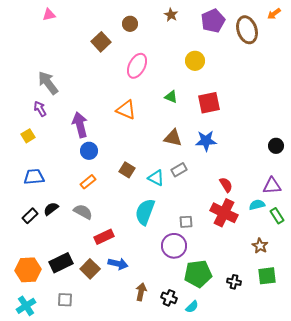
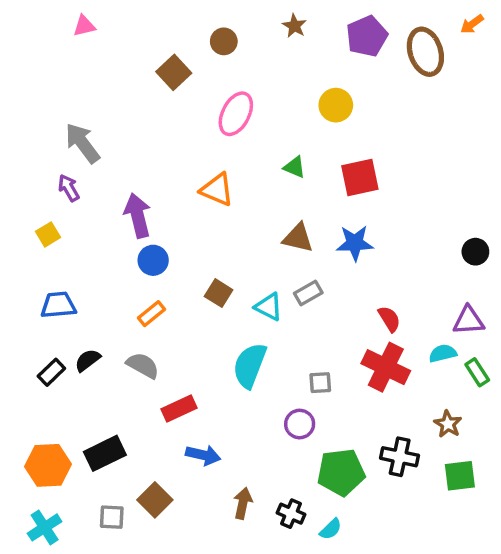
purple circle: (174, 246) -> (300, 424), size x0.7
brown square: (90, 269) -> (155, 500), moved
black cross: (234, 282) -> (400, 457), moved, size x1.5

